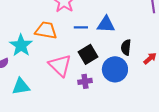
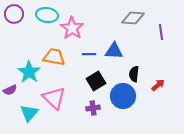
pink triangle: (60, 65) -> (54, 98), moved
cyan triangle: (21, 86) -> (29, 113), turned -42

